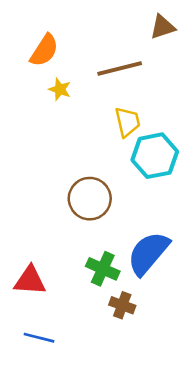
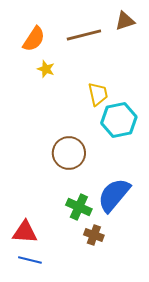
brown line: (120, 69) -> (84, 35), moved
red triangle: (30, 281) -> (25, 232), moved

